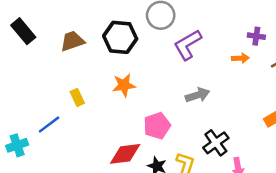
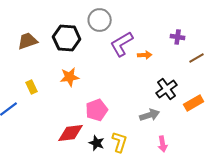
orange arrow: (240, 58) -> (145, 55), moved
gray arrow: (197, 95) -> (150, 115), moved
black cross: (216, 143) -> (167, 89), moved

